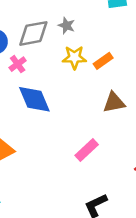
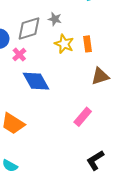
yellow star: (74, 57) -> (64, 44), turned 30
orange rectangle: (103, 61) -> (87, 44), turned -56

